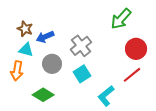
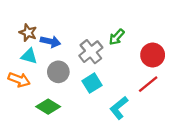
green arrow: (121, 19) -> (117, 37), moved, size x0.7
blue arrow: (45, 37) -> (50, 42), turned -144
orange arrow: (17, 71) -> (19, 80), turned -78

